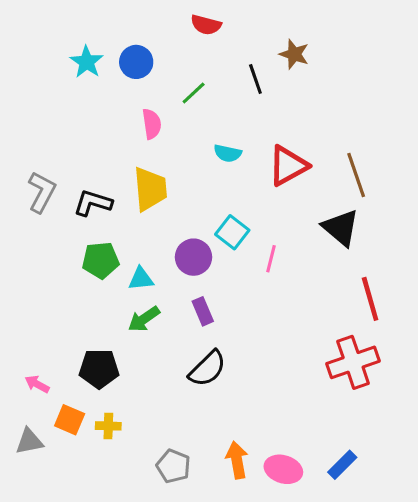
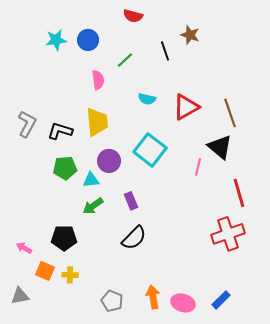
cyan star: (87, 62) -> (56, 40), turned 30
cyan square: (232, 232) -> (150, 150), size x1.5
purple circle: (194, 257) -> (109, 161), moved
pink line: (271, 259) -> (198, 167), moved
gray triangle: (29, 441) -> (20, 296), moved

